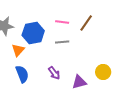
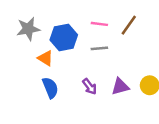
orange triangle: (18, 50) -> (45, 58), turned -40
purple triangle: (79, 82) -> (120, 86), moved

